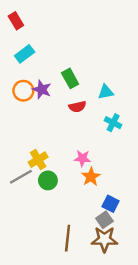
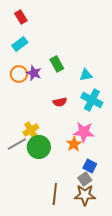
red rectangle: (16, 21) -> (21, 17), moved
red semicircle: (77, 107) -> (60, 102), moved
cyan cross: (113, 123) -> (92, 100), size x1.5
pink star: (82, 158) -> (84, 132), moved, size x1.5
green circle: (48, 180) -> (39, 147), size x1.5

